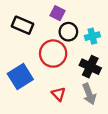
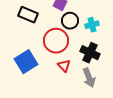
red triangle: (59, 94) -> (64, 66), moved

